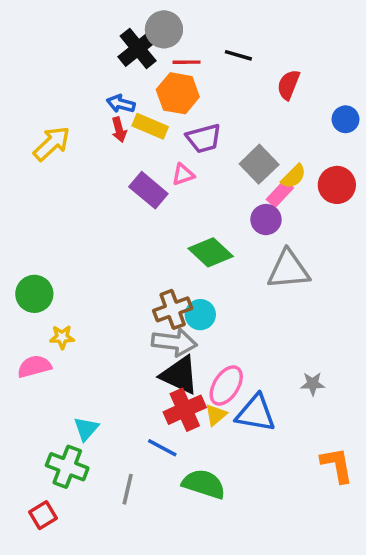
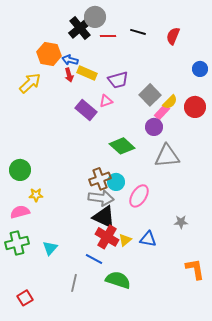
red semicircle: (288, 85) -> (173, 36), moved
orange hexagon: (178, 93) -> (49, 54), moved
pink ellipse: (226, 385) -> (139, 196), moved
red cross: (185, 410) -> (107, 237), turned -35
blue triangle: (256, 413) -> (148, 239), size x0.7
green cross: (67, 467) -> (17, 243), moved, turned -35

